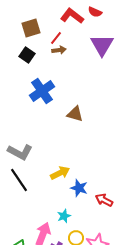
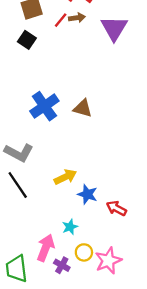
brown arrow: (59, 50) -> (77, 18), moved
blue cross: (42, 91) -> (44, 106), moved

